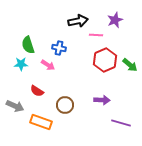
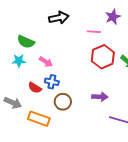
black arrow: (78, 21) -> (59, 18), moved
green semicircle: (28, 45) -> (26, 42), turned -48
blue cross: (59, 48) -> (52, 82), moved

